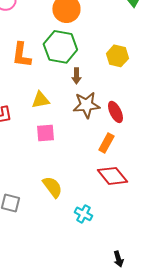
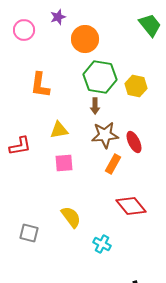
green hexagon: (60, 47) -> (100, 77), moved
orange rectangle: (106, 143) -> (113, 164), moved

